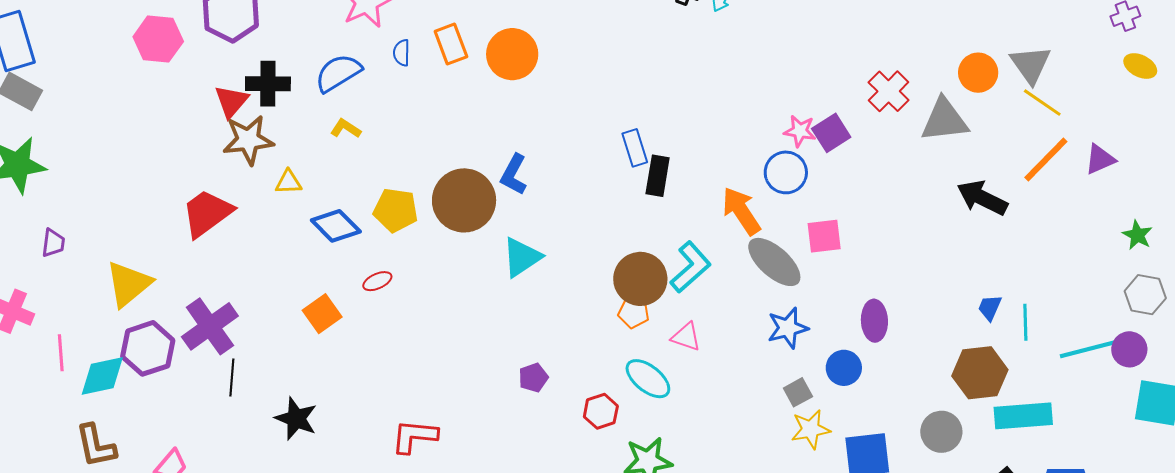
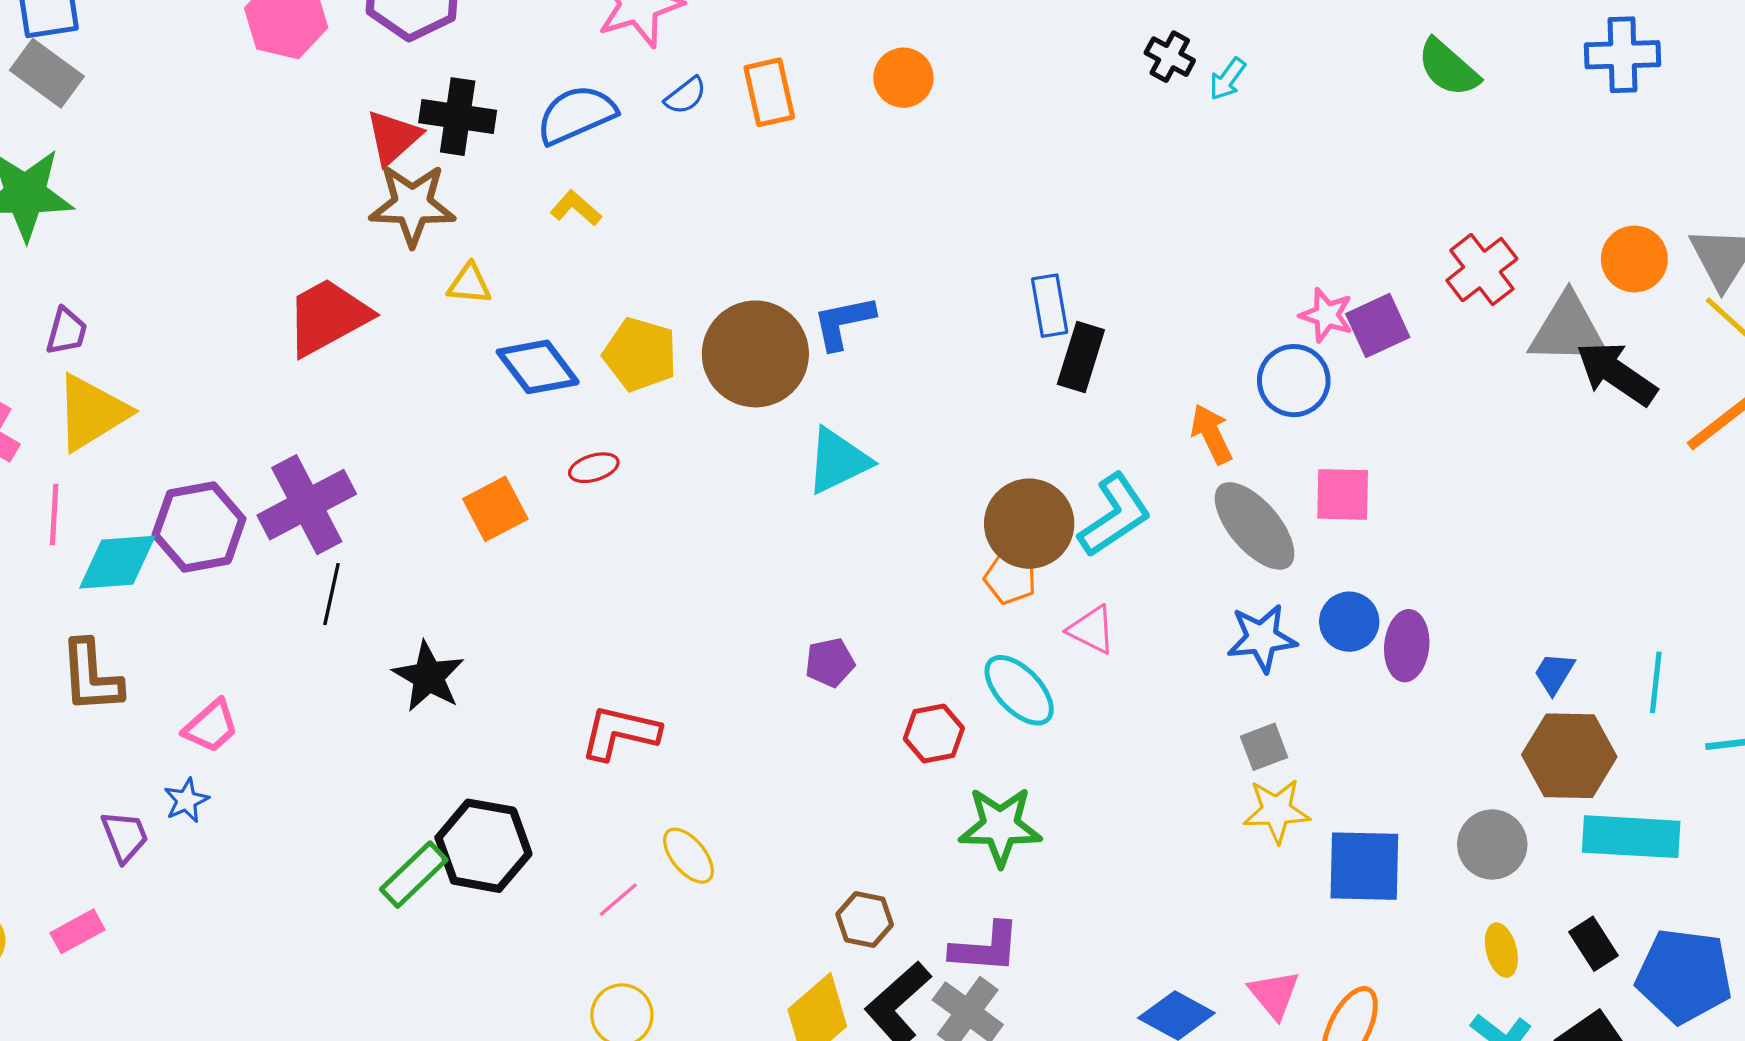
blue semicircle: (402, 53) -> (686, 96), turned -136
orange circle: (512, 54) -> (903, 78), moved, size x0.7
blue L-shape: (514, 175) -> (843, 322), turned 42
black arrow: (982, 198) -> (1616, 373), moved
orange arrow: (741, 211) -> (1211, 434), size x0.7
yellow triangle: (128, 284) -> (92, 412), moved
blue trapezoid: (990, 308) -> (1554, 673), moved
blue circle: (844, 368) -> (1349, 622), moved

